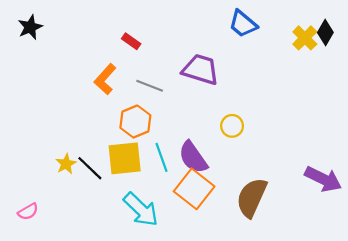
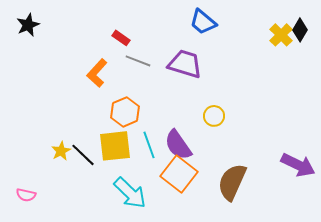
blue trapezoid: (243, 24) -> (203, 22), moved
gray line: (150, 86) -> (138, 61), moved
pink semicircle: (28, 212) -> (26, 195), turned 42

